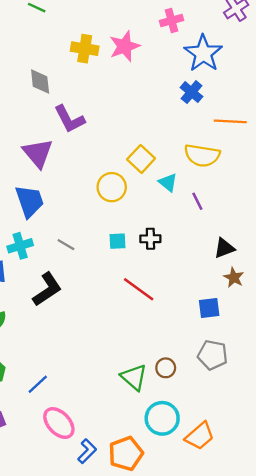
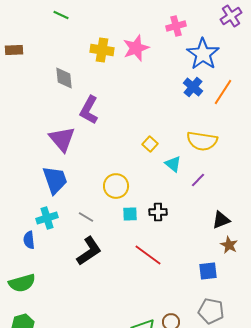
purple L-shape: (69, 119) -> (89, 110), turned 56
orange line: (230, 121) -> (223, 92), moved, turned -60
yellow square: (141, 159) -> (150, 144), size x0.7
yellow circle: (112, 187) -> (116, 186), moved
purple line: (197, 201) -> (198, 180), turned 70
black L-shape: (47, 289) -> (89, 251), moved

